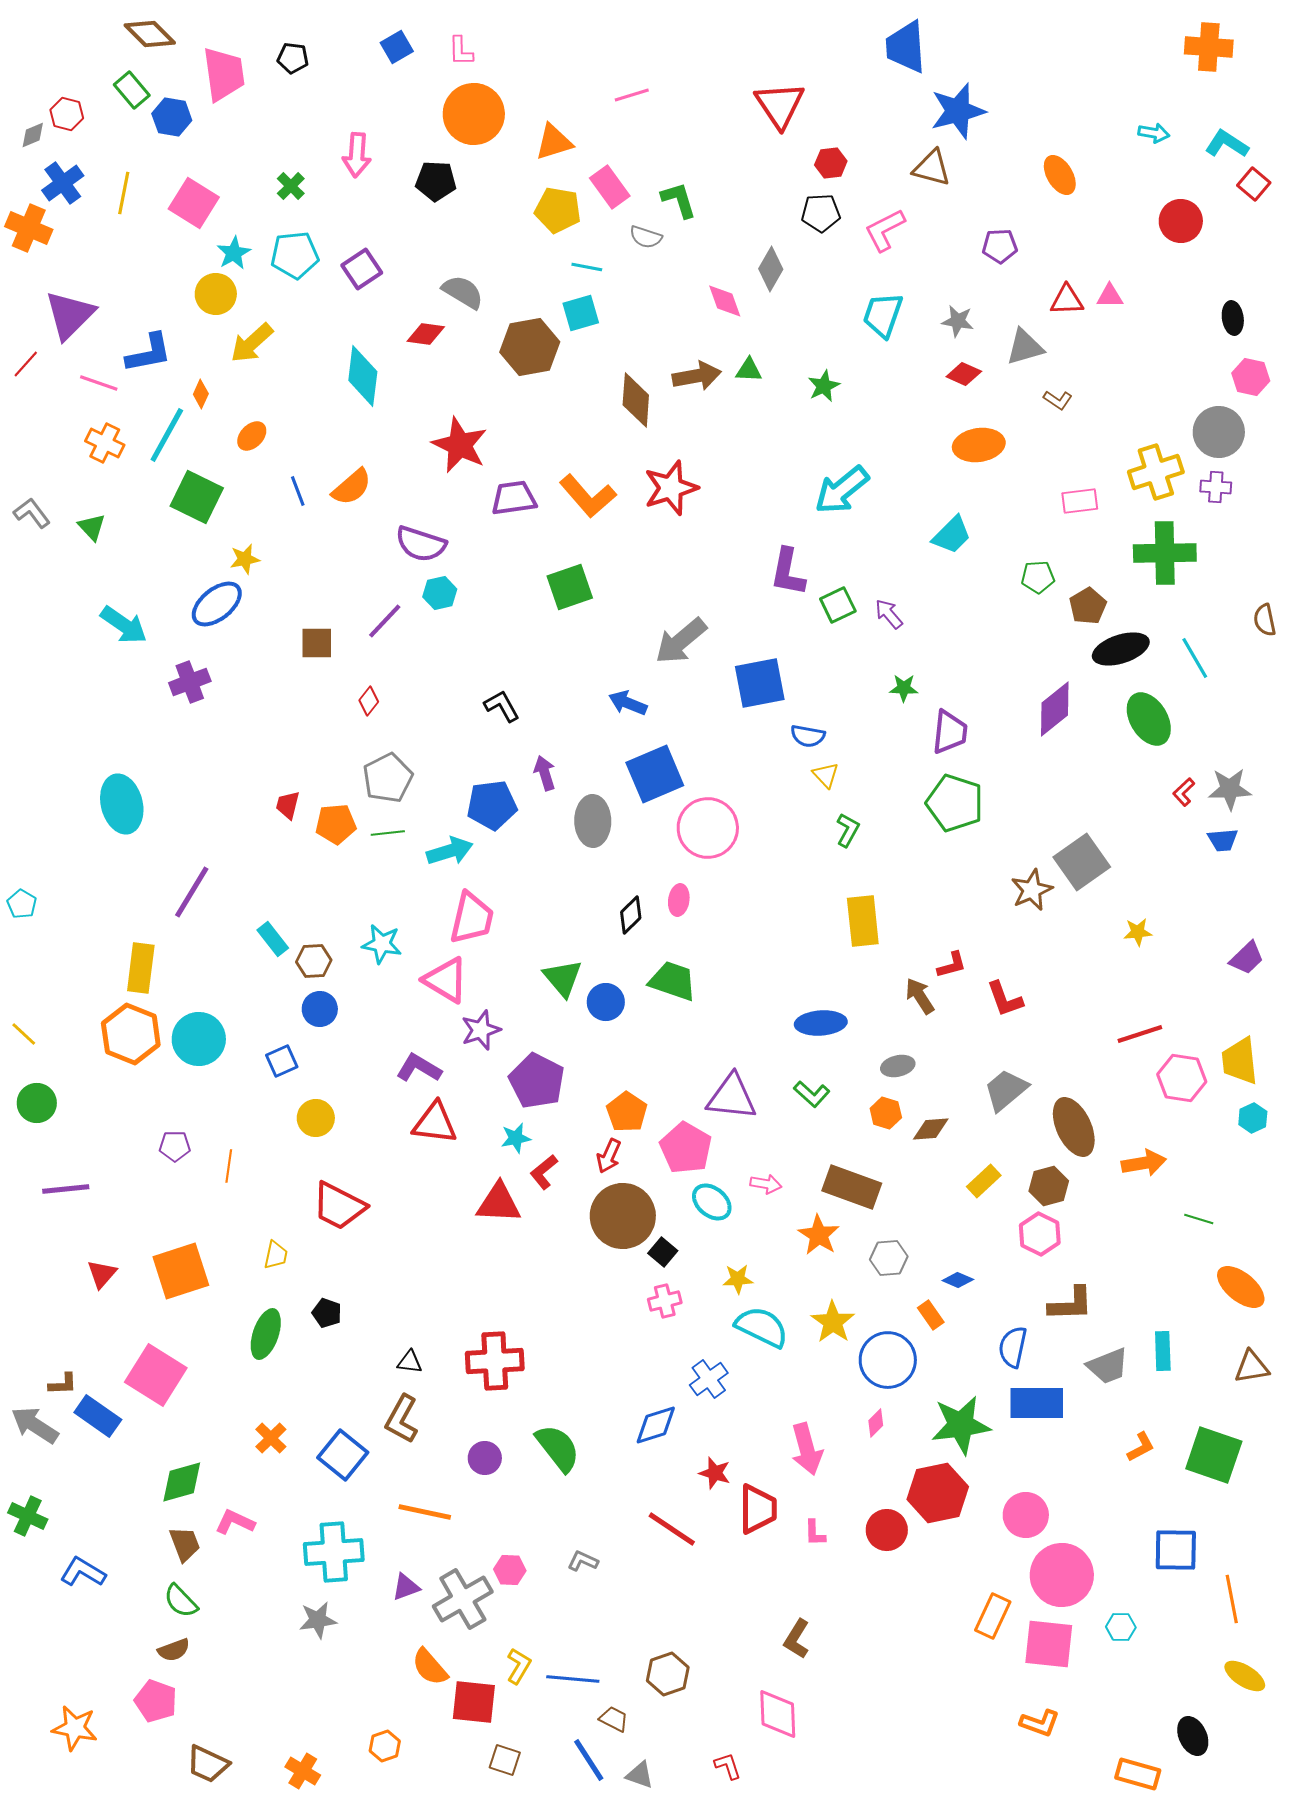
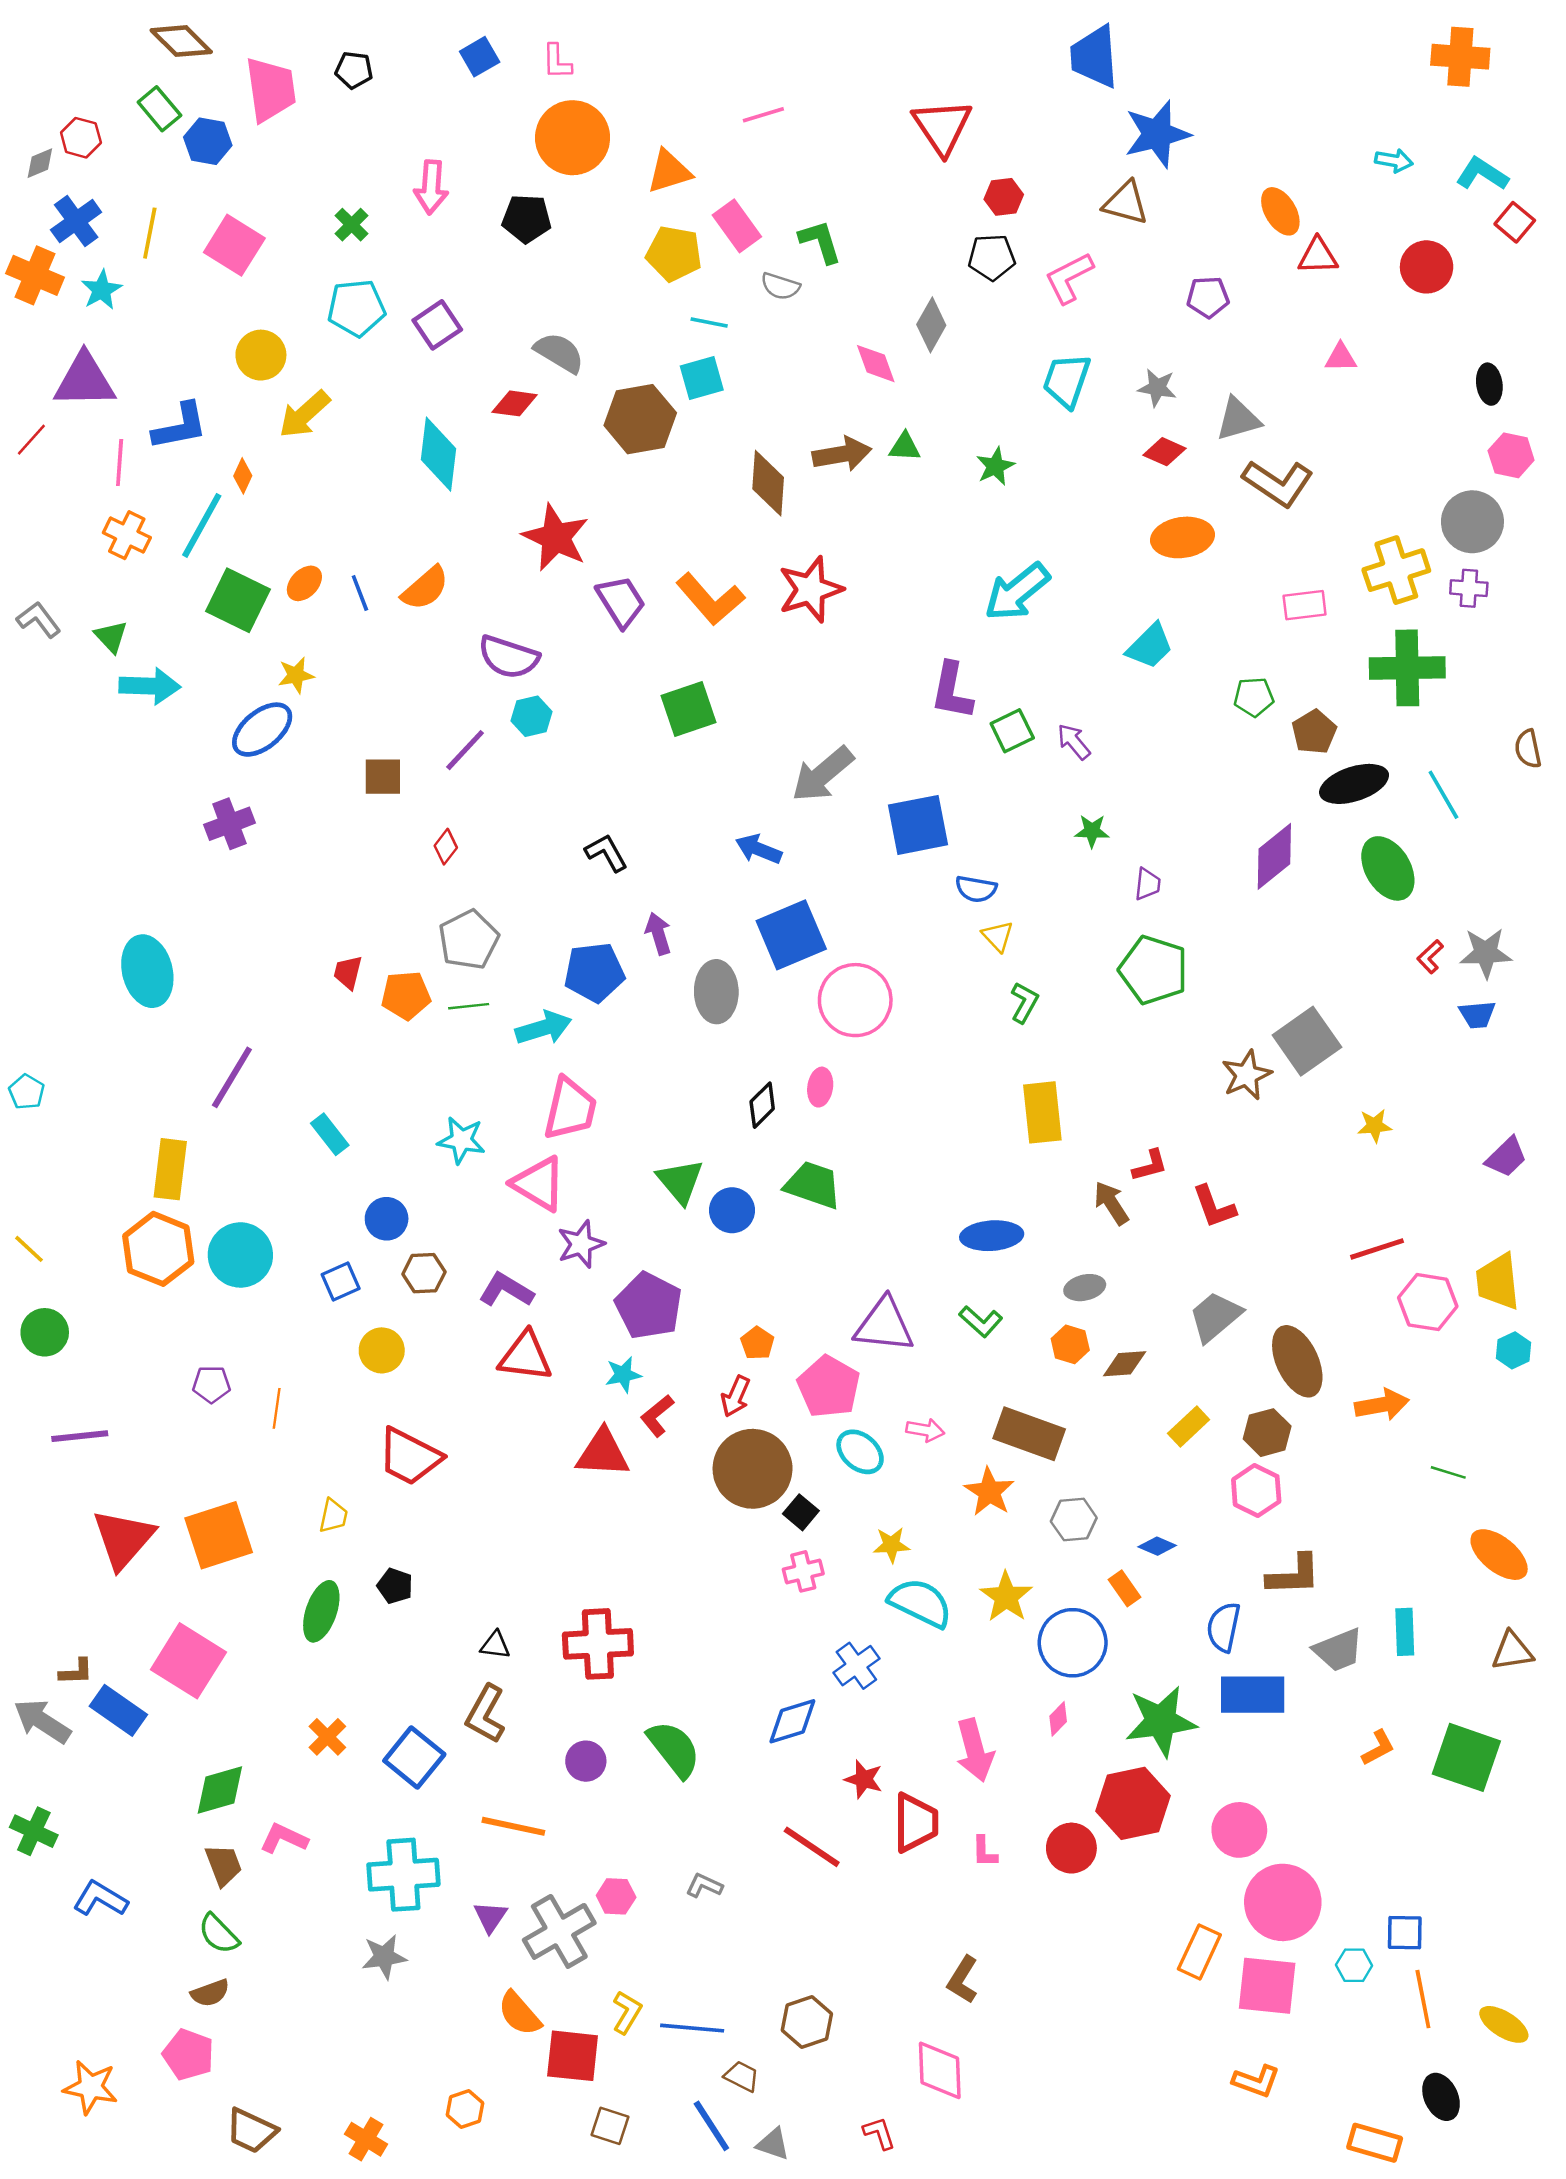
cyan star: (234, 253) -> (101, 290), moved
red triangle: (1067, 300) -> (1318, 256), moved
purple triangle: (70, 315) -> (85, 380), turned 44
pink line: (99, 383) -> (120, 463), turned 75
brown L-shape: (1058, 400) -> (1278, 483), size x2.0
orange ellipse: (252, 436) -> (304, 583), moved
purple trapezoid: (514, 498) -> (621, 602), turned 66
cyan arrow: (124, 625) -> (150, 686), moved, turned -33
purple trapezoid: (950, 732) -> (1148, 884), size x0.6
brown hexagon: (314, 961) -> (424, 1273), moved
orange pentagon: (627, 1112) -> (757, 1343), size x0.7
red triangle: (102, 1274) -> (123, 1539), size x1.8
blue square: (1176, 1550) -> (1405, 1933), moved, size x0.7
purple triangle: (406, 1587) -> (490, 1917), turned -36
orange line: (1232, 1599) -> (1423, 1999), moved

